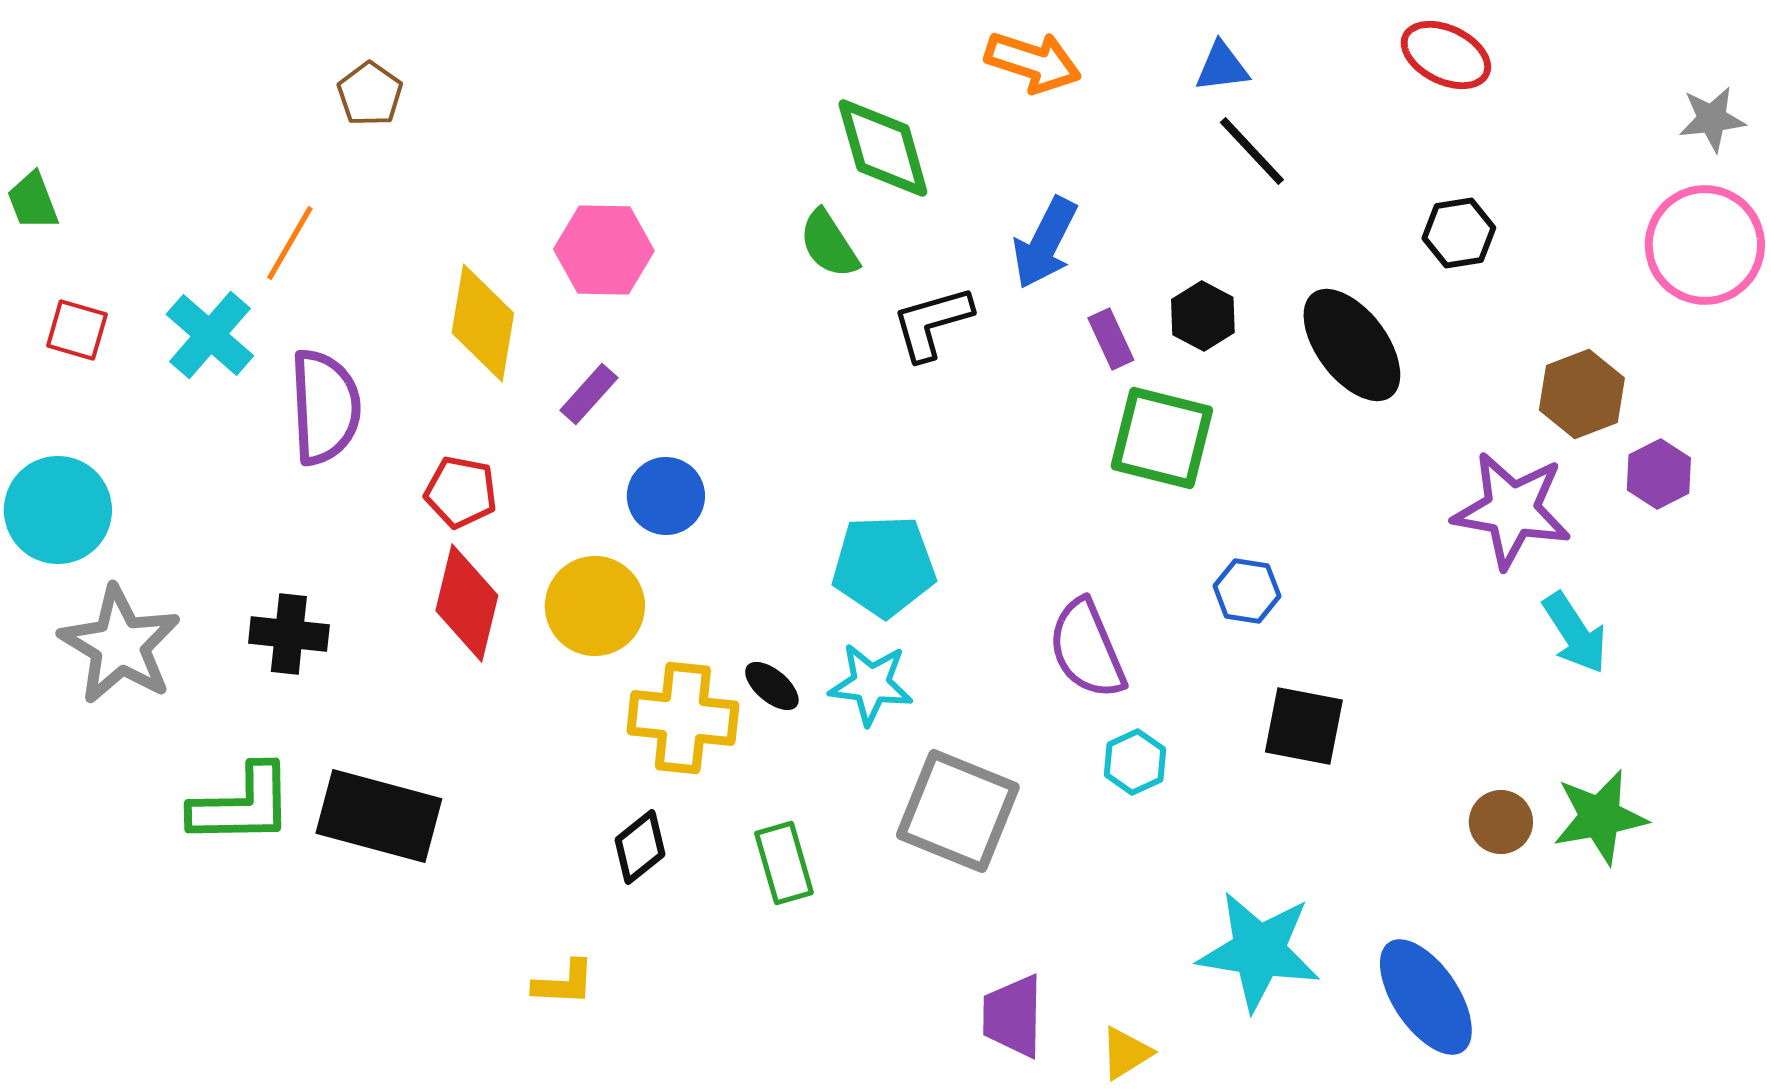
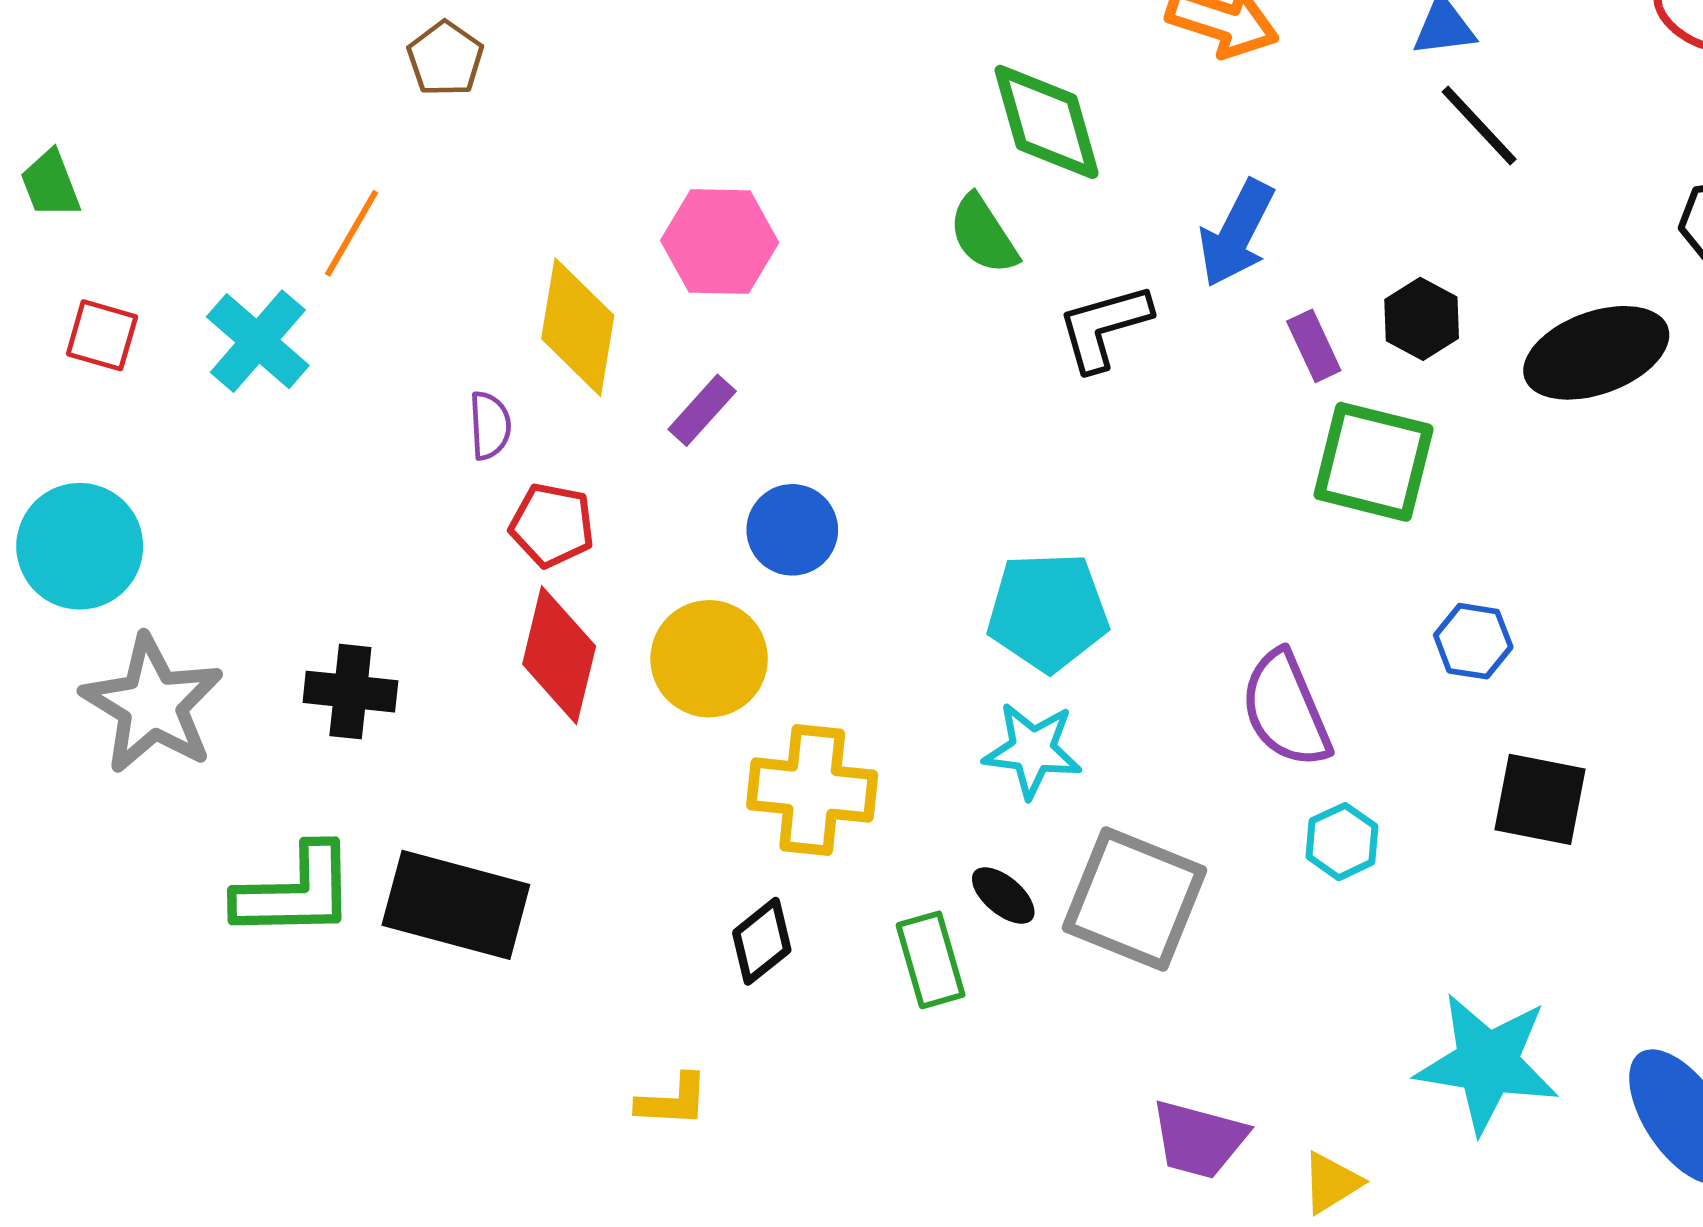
black ellipse: (1352, 345) -> (1596, 353), turned -73
purple semicircle: (325, 407) -> (490, 426), moved, size x0.5
black ellipse: (772, 686) -> (1003, 895), moved
purple trapezoid: (1013, 1016) -> (1199, 1139), turned -76

